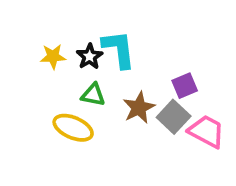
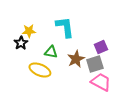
black star: (90, 56) -> (21, 43), moved
gray square: (174, 117) -> (95, 64), turned 30
pink trapezoid: (207, 131) -> (101, 82), moved

